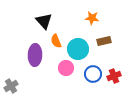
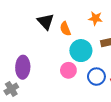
orange semicircle: (56, 41) -> (65, 29), moved
purple ellipse: (35, 55) -> (23, 67), moved

